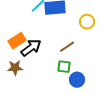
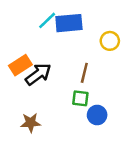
brown line: (67, 47) -> (84, 73), turned -42
brown star: (15, 68) -> (31, 123), moved

